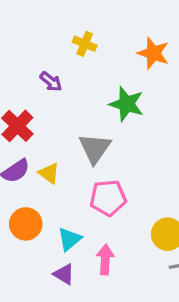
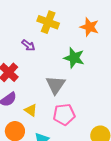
yellow cross: (85, 44) -> (48, 22), size x1.5
yellow triangle: (49, 173) -> (31, 110), moved

